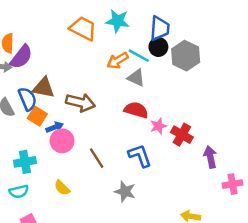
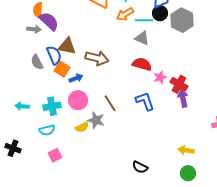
cyan line: (139, 56) -> (144, 20), turned -30
purple semicircle: (21, 57) -> (49, 21), turned -85
orange arrow: (118, 61) -> (125, 14), moved
pink circle: (62, 141) -> (78, 100), moved
purple arrow: (210, 157) -> (183, 98), moved
yellow semicircle: (62, 188) -> (82, 127), turned -72
gray star: (125, 191) -> (96, 120), moved

